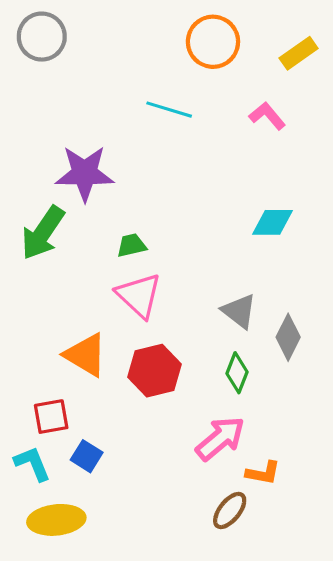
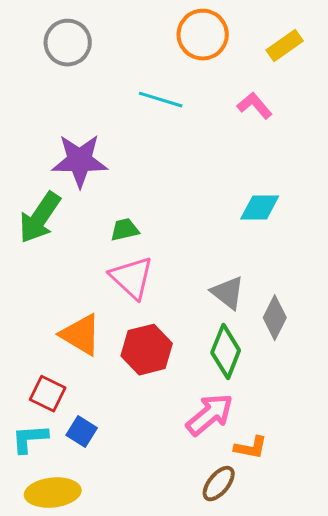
gray circle: (42, 37) -> (68, 43), moved
green diamond: (237, 373) -> (226, 352), size x1.4
red square: (51, 417) -> (48, 394), turned 36
cyan L-shape: (32, 464) -> (30, 439), turned -72

